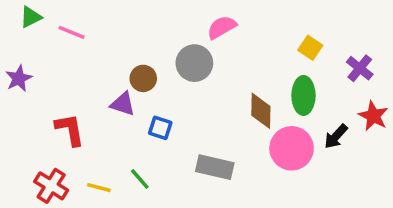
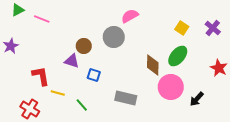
purple cross: (360, 68) -> (213, 28), moved
green ellipse: (303, 95) -> (178, 56), turned 40
black arrow: (336, 136) -> (197, 99), moved
yellow line: (99, 188) -> (58, 93), moved

